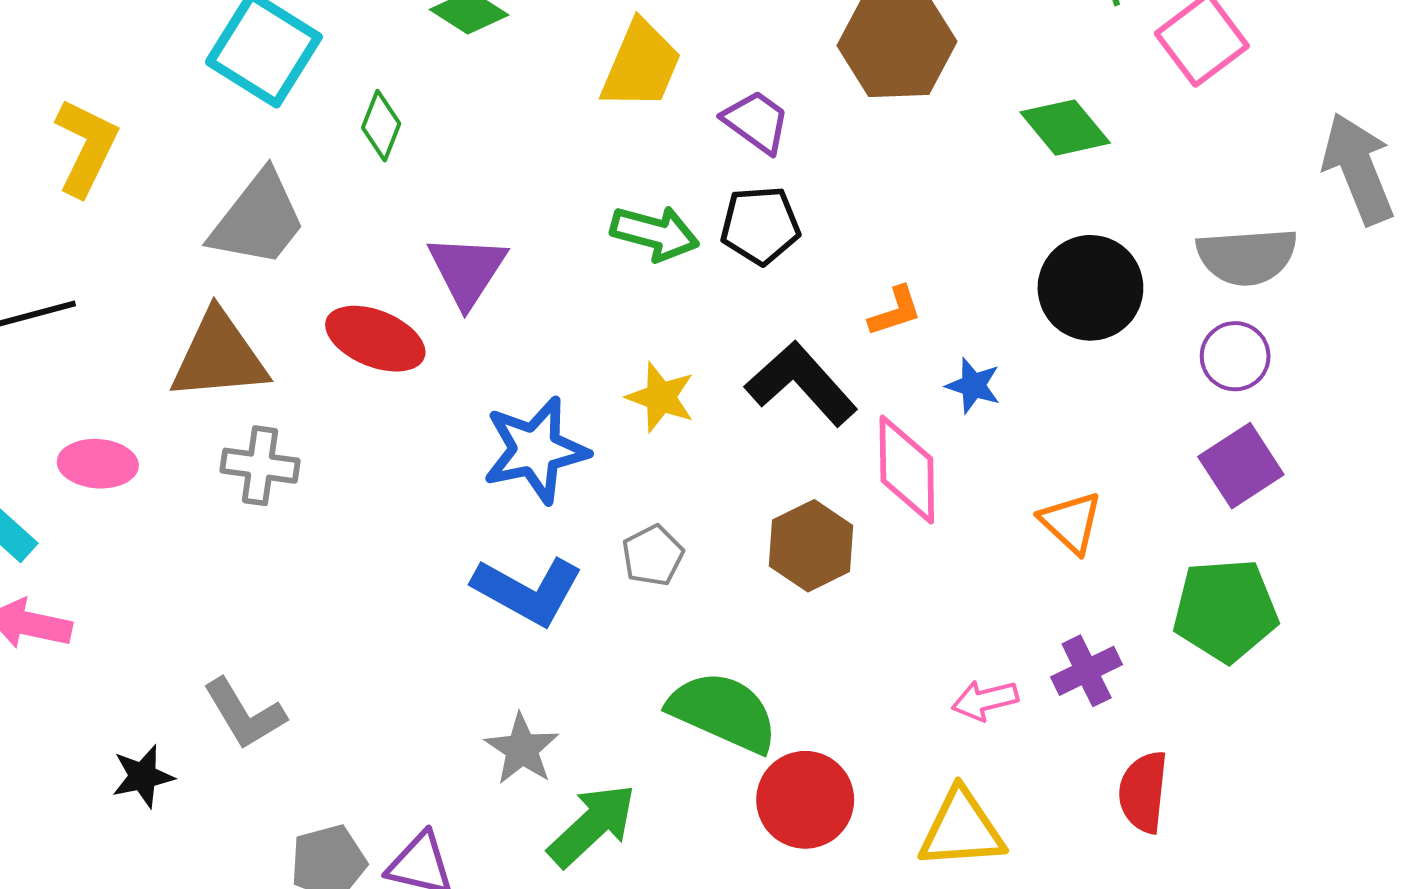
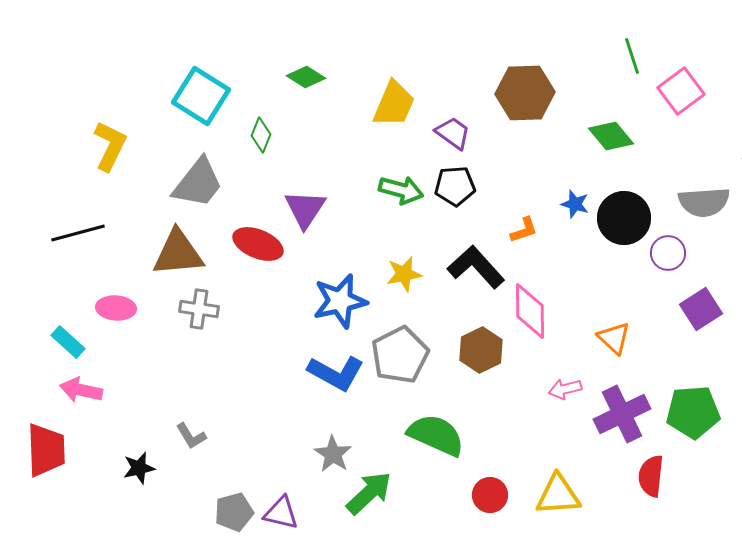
purple circle: (1235, 356) -> (668, 253), moved
blue star: (973, 386) -> (575, 204), moved
yellow star: (661, 397) -> (404, 274), turned -30
gray pentagon: (653, 556) -> (400, 355), size x1.8
green pentagon: (1225, 610) -> (693, 412), moved
purple cross: (1087, 671) -> (622, 414), size x1.6
pink arrow: (985, 700) -> (565, 389), moved
gray L-shape: (244, 714) -> (191, 436), size x0.7
red circle: (805, 800) -> (490, 495), moved, size x0.7

